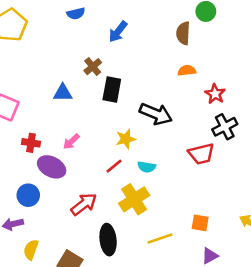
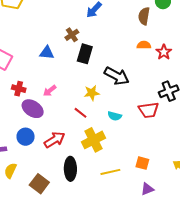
red star: (215, 94) -> (164, 52), moved
red line: (114, 166) -> (81, 113), turned 72
cyan semicircle: (147, 167) -> (115, 116), moved
blue circle: (28, 195) -> (26, 137), moved

